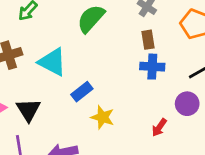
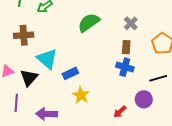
cyan triangle: (52, 62) -> (47, 59), moved

